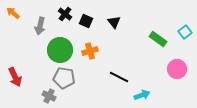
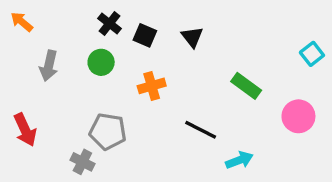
gray arrow: (40, 26) -> (49, 66), moved
green rectangle: (158, 39) -> (246, 86), moved
green circle: (60, 50) -> (101, 62), moved, size x0.6

